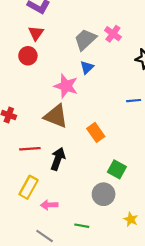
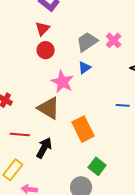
red circle: (28, 56) -> (46, 50), moved
orange rectangle: (96, 132) -> (83, 129), size x1.4

